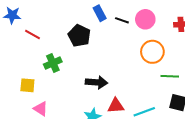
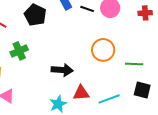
black pentagon: (79, 36) -> (35, 15), moved
orange circle: (152, 52) -> (103, 50), moved

